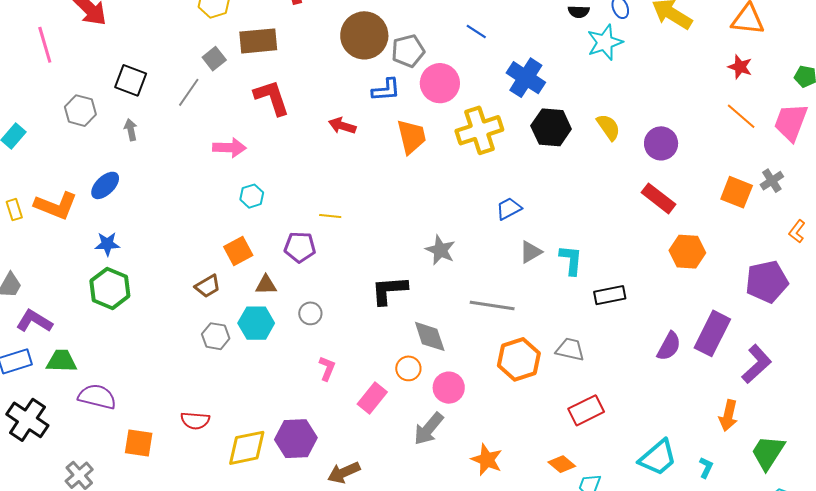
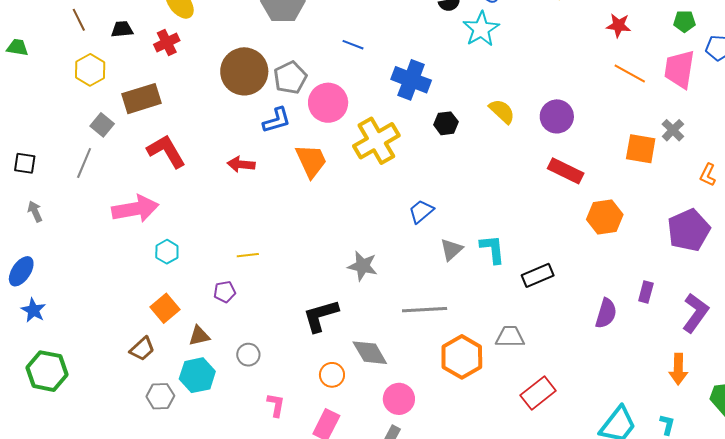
black square: (131, 80) -> (25, 163), size x0.7
black hexagon: (551, 127) -> (446, 123), size x0.6
pink arrow: (229, 148) -> (135, 209), size x1.4
blue star: (107, 244) -> (33, 310), moved, turned -30
purple pentagon: (300, 247) -> (225, 292), size x0.7
purple rectangle: (712, 333) -> (646, 292), size x0.5
orange circle: (408, 368) -> (332, 375), moved

